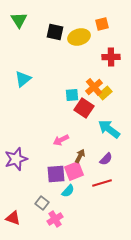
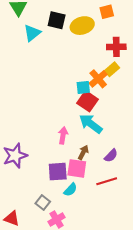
cyan triangle: (23, 79) -> (32, 33), moved
yellow rectangle: (105, 93) -> (112, 69), moved
cyan square: (72, 95) -> (83, 87), moved
cyan arrow: (109, 129) -> (91, 124), moved
pink arrow: (61, 140) -> (63, 135), turned 126
pink square: (74, 171) -> (77, 168), turned 30

